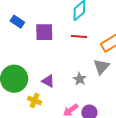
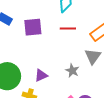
purple triangle: (48, 81) -> (41, 75), turned -48

